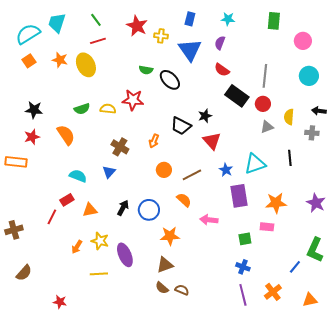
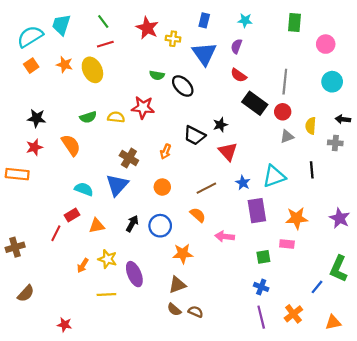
orange circle: (164, 170) -> (162, 187), moved
blue triangle: (109, 172) -> (117, 185), size x1.6

